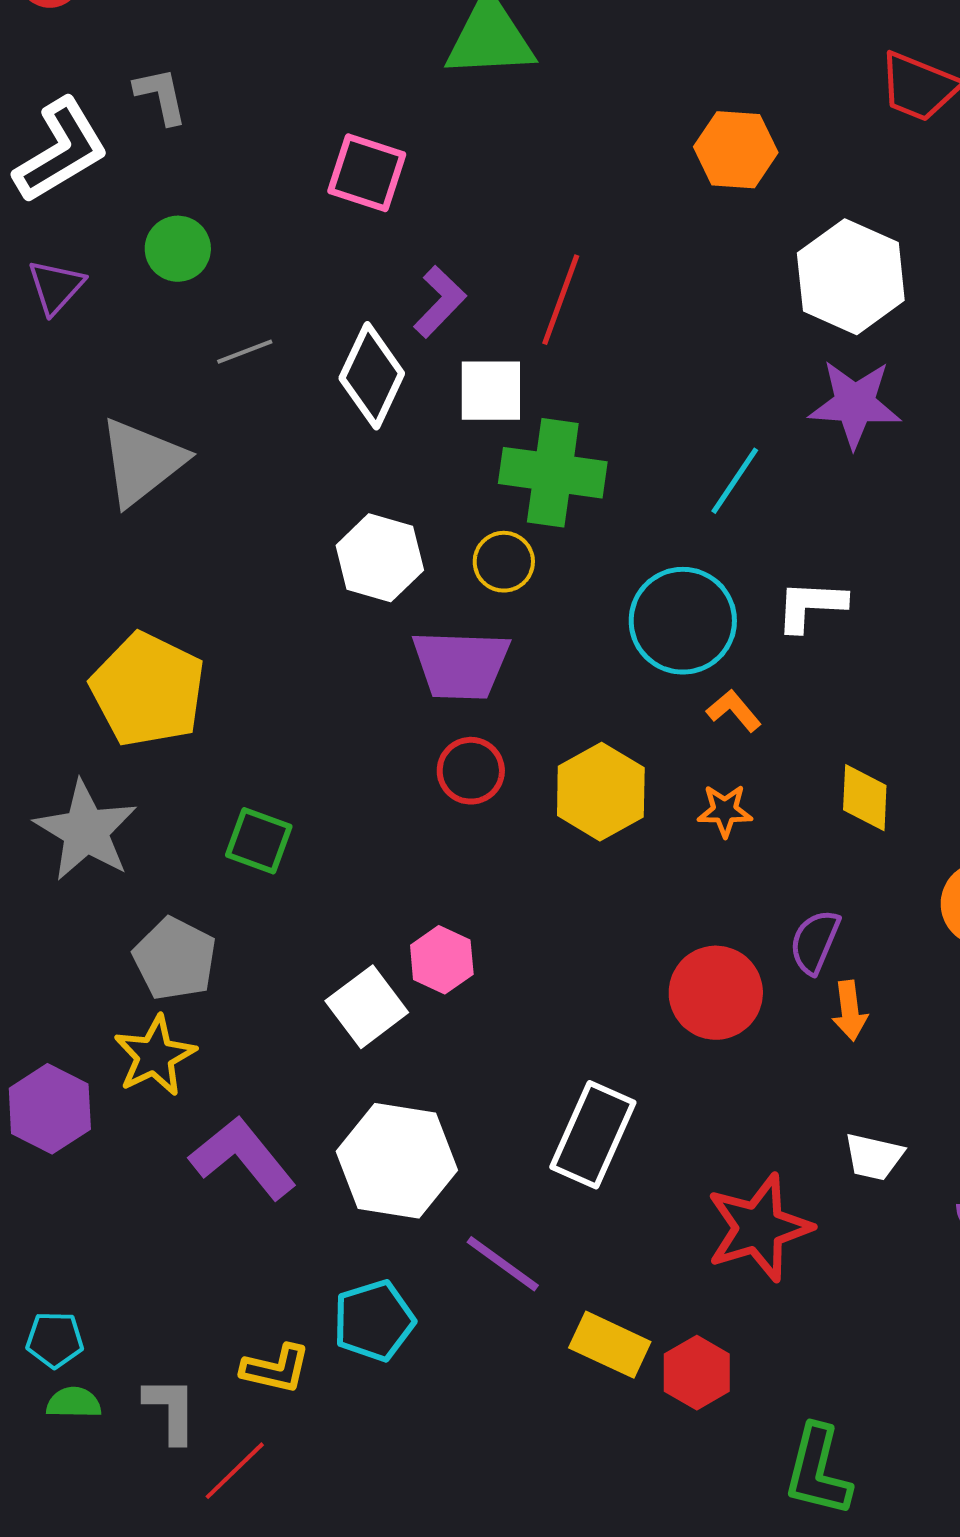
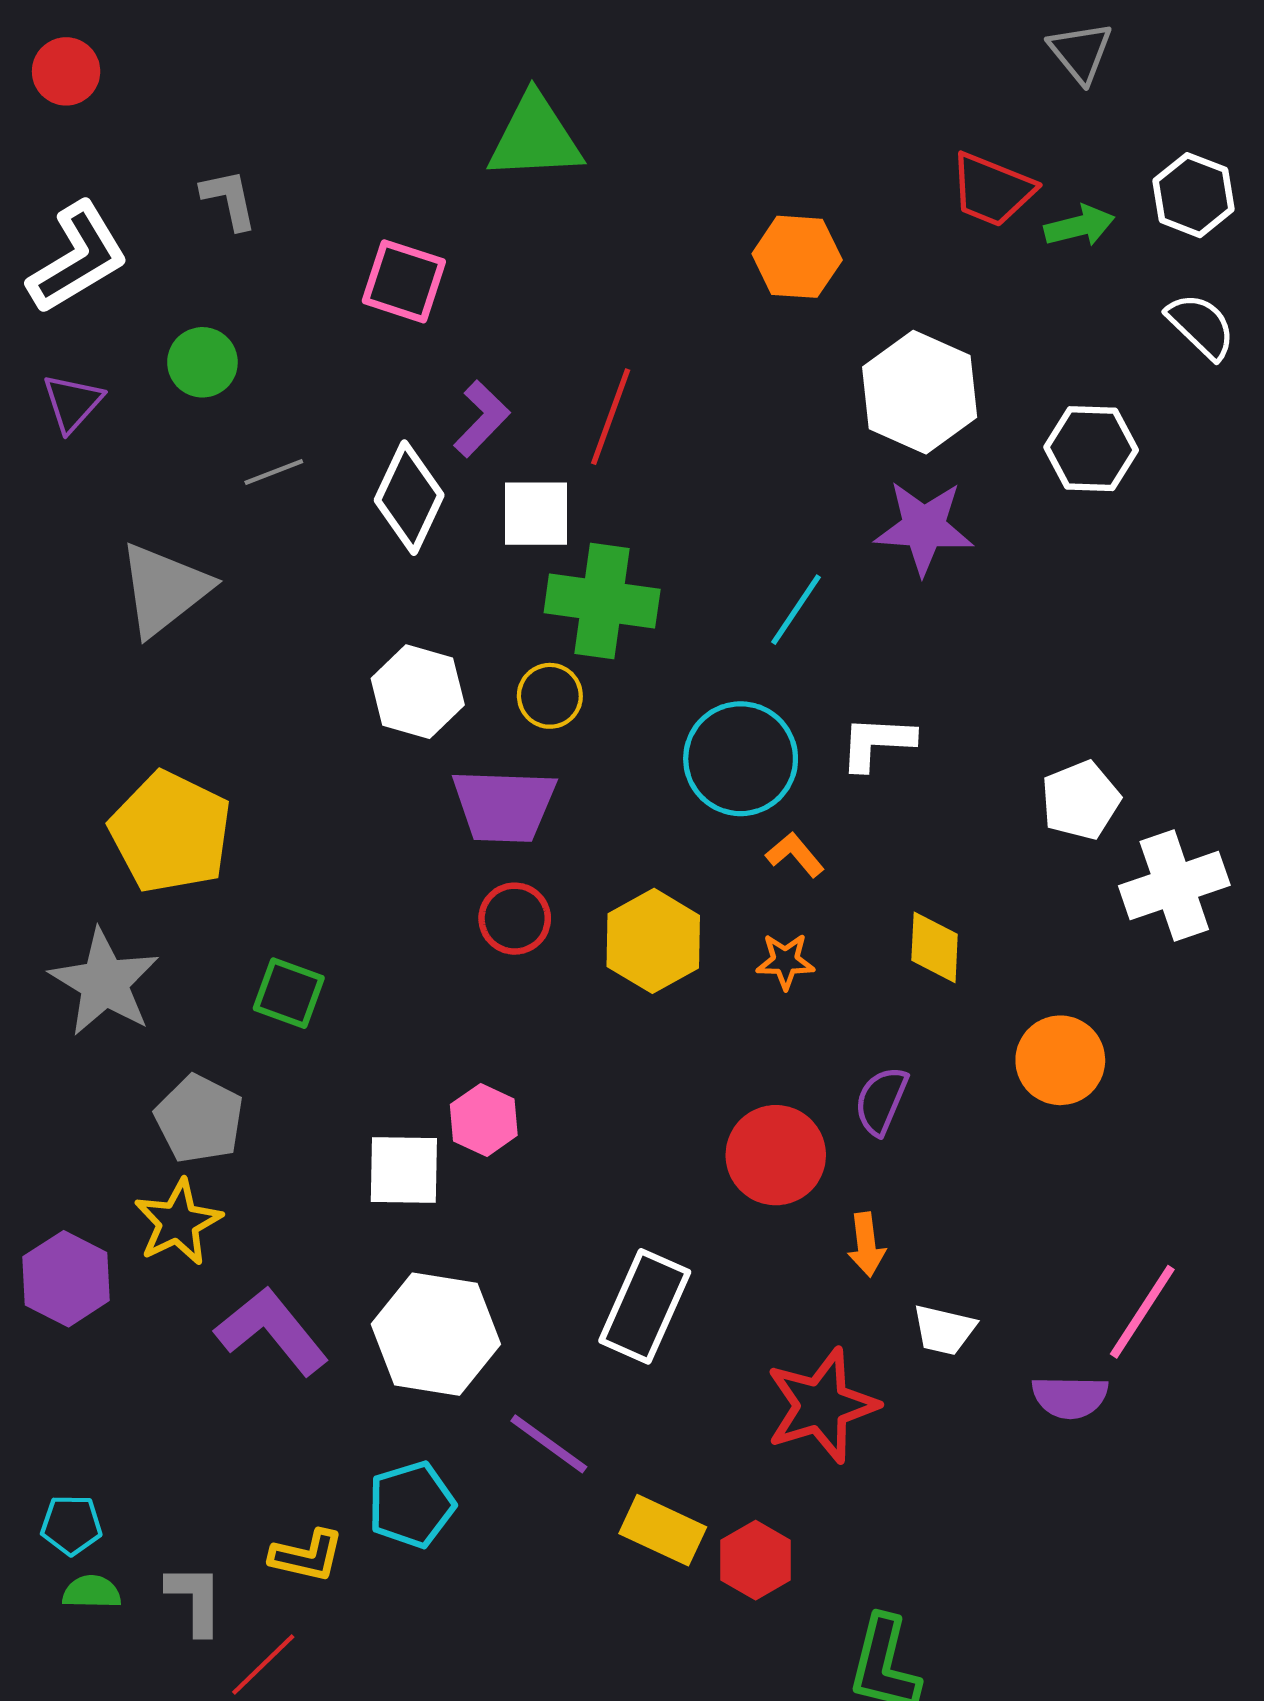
gray L-shape: (161, 96) -> (229, 199), moved
white square: (367, 1007) -> (404, 1170), turned 38
orange arrow: (850, 1011) -> (866, 1245), moved

